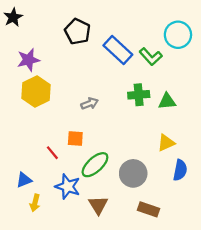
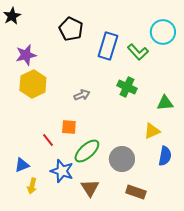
blue rectangle: (118, 50) -> (108, 46), turned 64
green cross: (139, 95) -> (127, 87), turned 30
green triangle: (167, 101) -> (165, 103), moved

